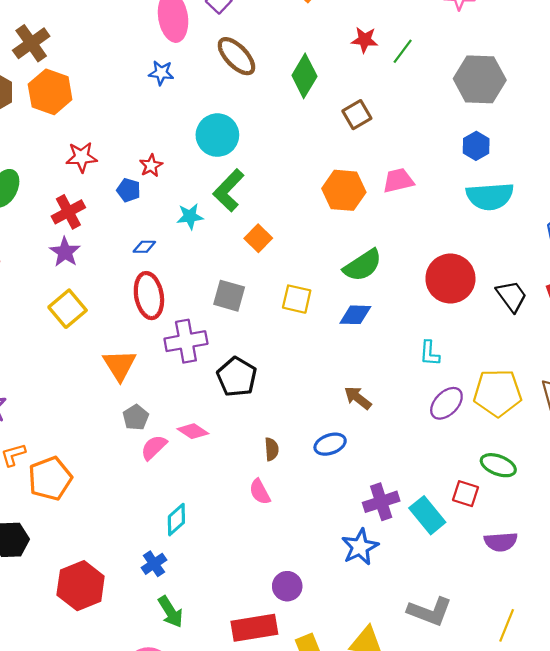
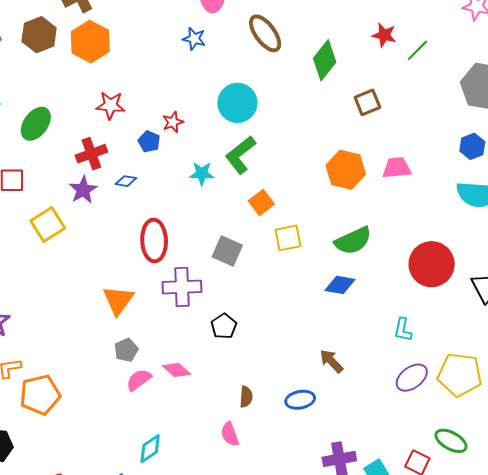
blue diamond: (144, 247) -> (126, 181), moved
yellow square: (297, 299) -> (288, 238), moved, turned -32
yellow square: (68, 309) -> (48, 225), moved
black pentagon: (237, 377) -> (224, 326), size x0.7

